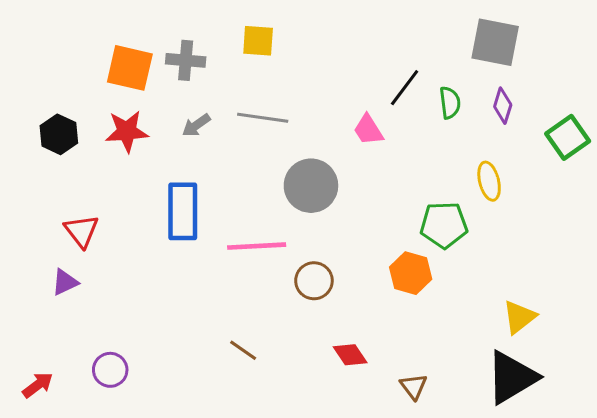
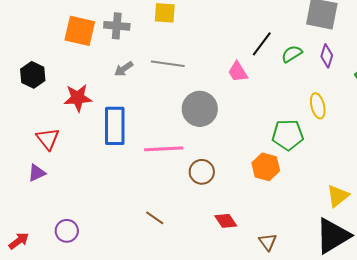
green semicircle: (450, 103) -> (292, 54), turned -115
red star: (127, 131) -> (78, 98), moved

